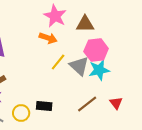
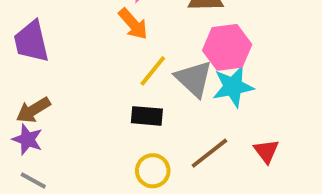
orange arrow: (48, 38) -> (133, 24), turned 30
black rectangle: (44, 106) -> (147, 116), moved
yellow circle: (21, 113) -> (153, 171), moved

